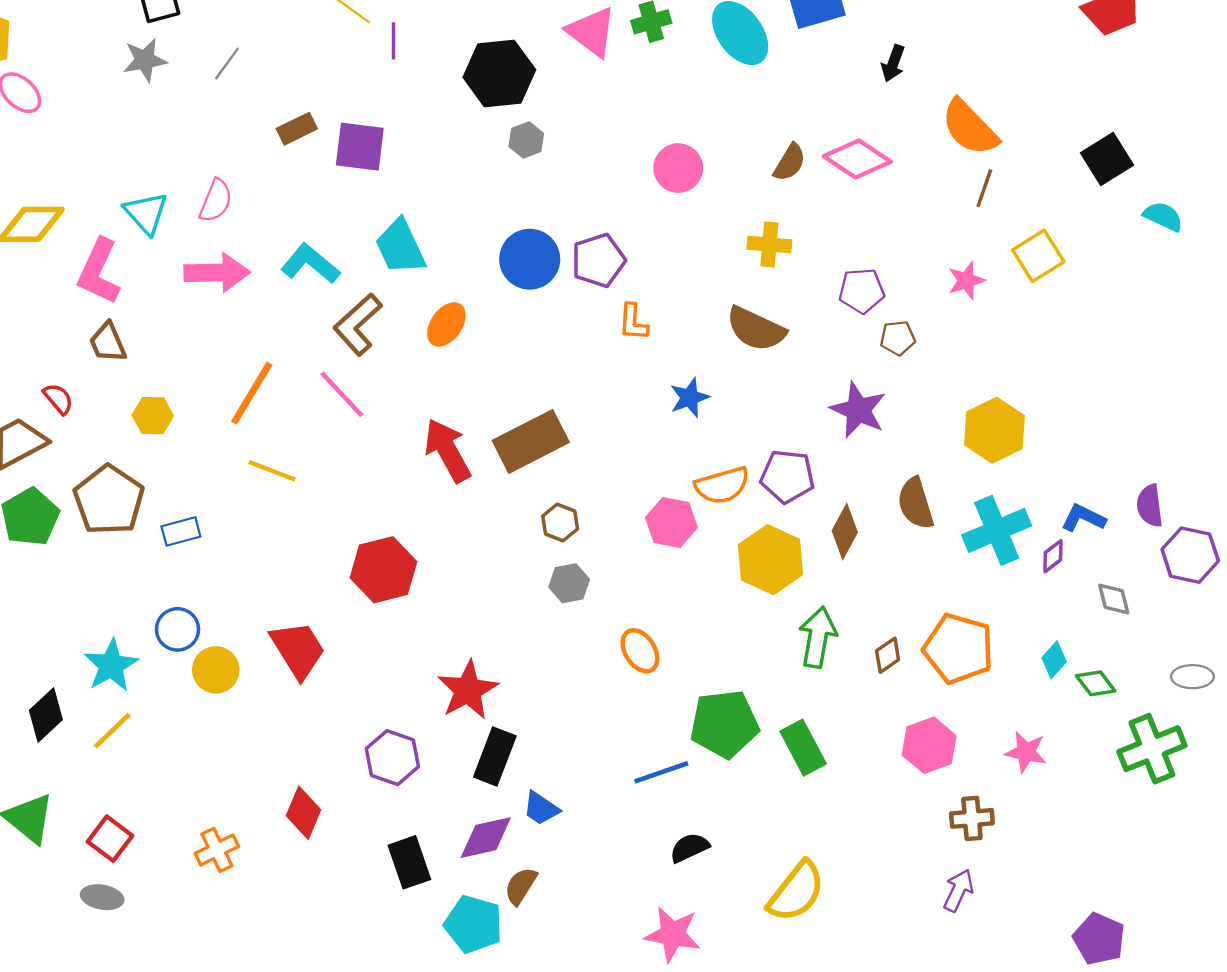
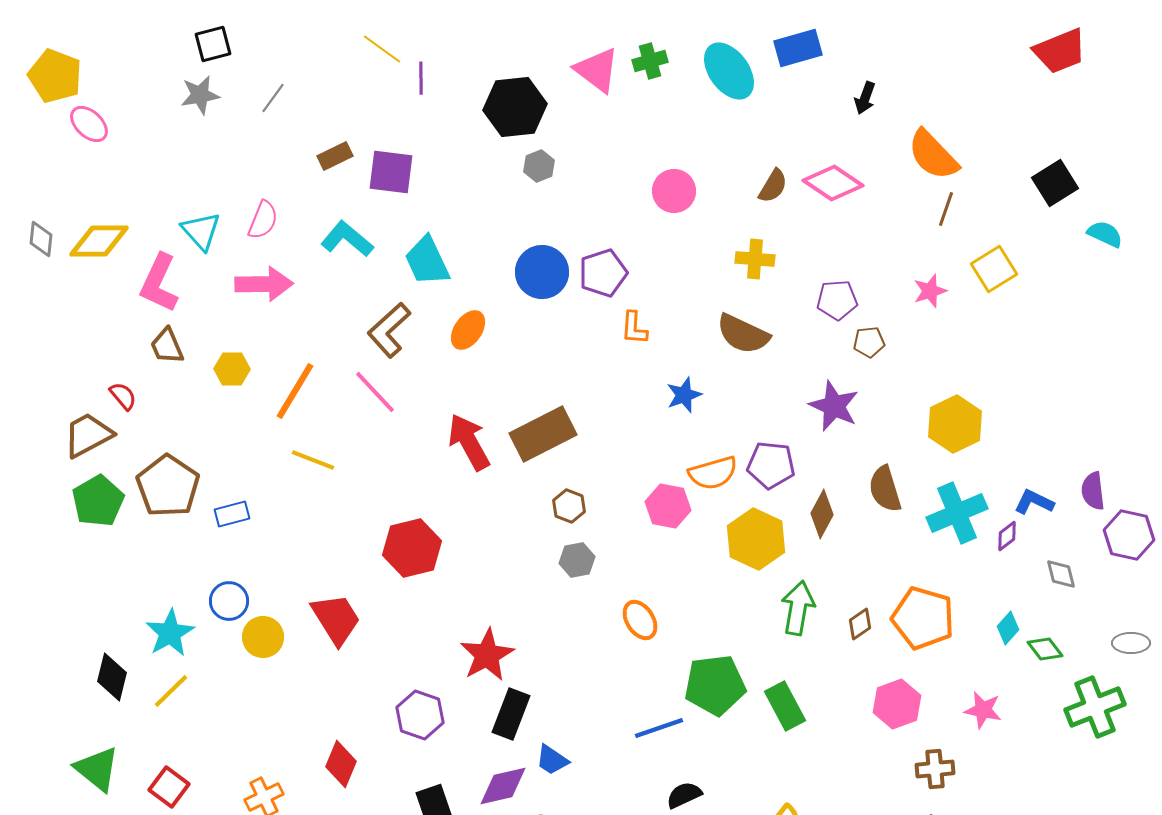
cyan L-shape: (310, 264) -> (347, 239), moved
yellow hexagon: (153, 416) -> (232, 369), moved
black diamond: (46, 715) -> (112, 677), turned -33

